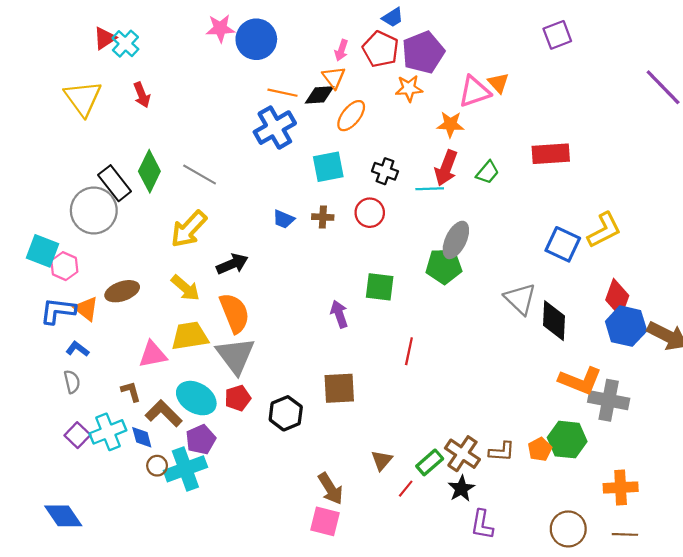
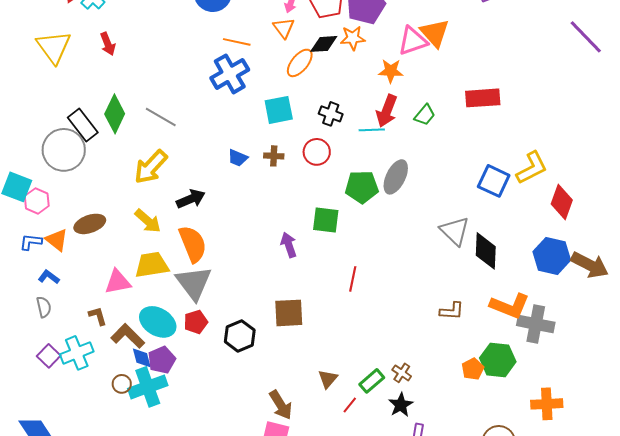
orange triangle: (498, 83) -> (435, 33), size x1.5
black diamond: (320, 95) -> (324, 44), moved
green pentagon: (444, 266) -> (362, 187), moved
red diamond: (617, 298) -> (562, 202), moved
blue L-shape: (58, 311) -> (31, 242), size x0.7
blue diamond: (142, 437) -> (142, 358), moved
brown L-shape: (502, 452) -> (452, 311), moved
brown cross: (462, 454) -> (402, 373), size x0.6

